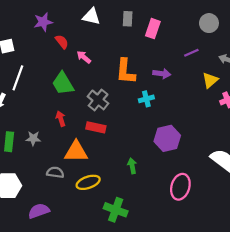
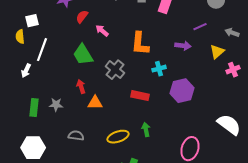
red semicircle: (62, 42) -> (82, 17), turned -104
purple arrow: (162, 74) -> (183, 46), moved
red rectangle: (96, 127) -> (140, 96), moved
purple hexagon: (167, 138) -> (182, 91), moved
orange triangle: (76, 152) -> (95, 103), moved, size x0.7
yellow ellipse: (88, 182) -> (118, 137), moved

